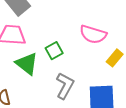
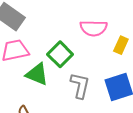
green square: (54, 51) -> (60, 54), size x1.4

